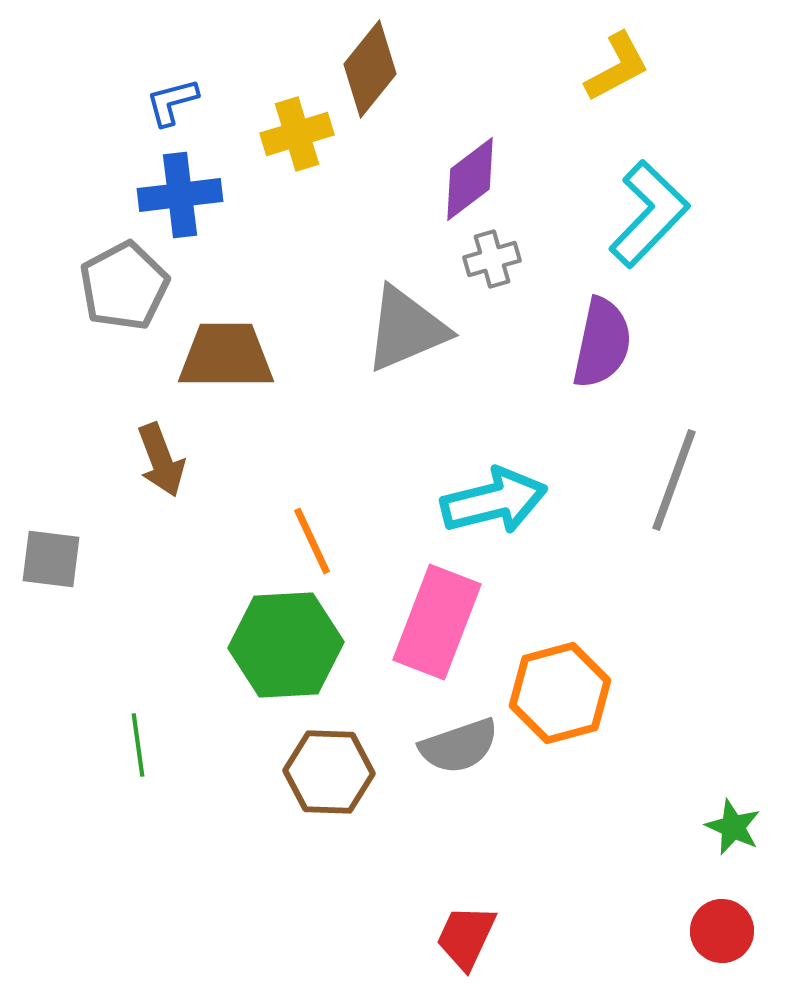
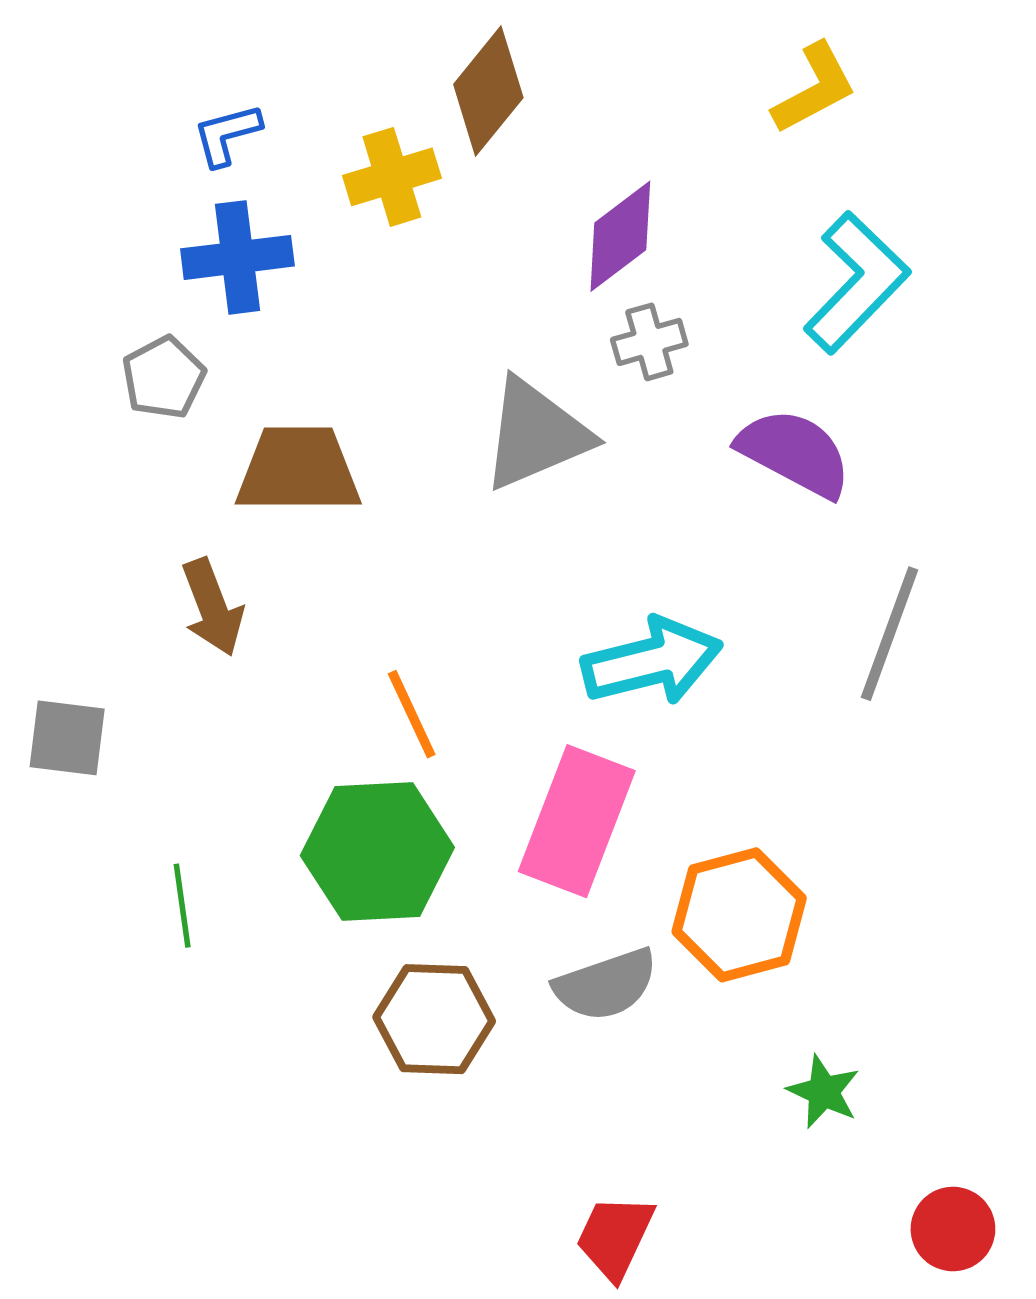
gray pentagon: (124, 286) -> (164, 378), size x0.7
purple semicircle: (602, 343) -> (795, 453), turned -74
green line: (138, 745) -> (182, 906), moved
green star: (733, 827) -> (824, 1092), moved

